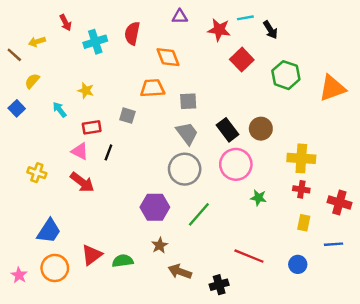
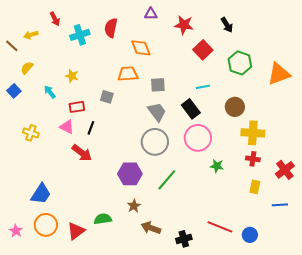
cyan line: (245, 18) -> (203, 87), moved
brown circle: (261, 129) -> (235, 107), moved
yellow cross: (37, 173) -> (31, 133), moved
red arrow: (82, 182) -> (82, 153), moved
red cross: (339, 202) -> (285, 170), turned 36
red triangle: (92, 255) -> (76, 231), moved
red line: (249, 256) -> (220, 227), moved
blue circle: (298, 264) -> (250, 235), moved

